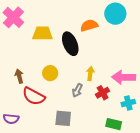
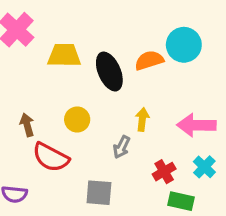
cyan circle: (115, 14) -> (184, 45), moved
orange semicircle: (89, 25) -> (149, 60), moved
red cross: (103, 93) -> (164, 172), moved
cyan cross: (128, 103) -> (204, 167), turned -32

